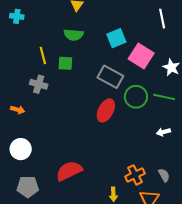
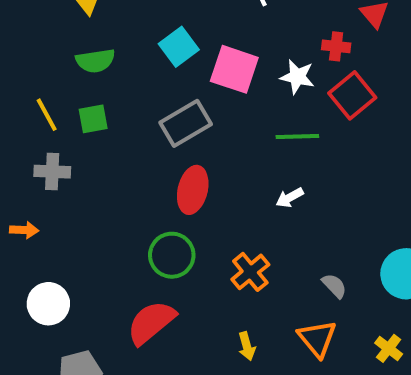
gray rectangle: (110, 77) -> (186, 123), turned -45
green circle: (136, 97) -> (172, 255), moved
white arrow: (163, 132) -> (290, 198), moved
orange cross: (135, 175) -> (250, 272), moved

